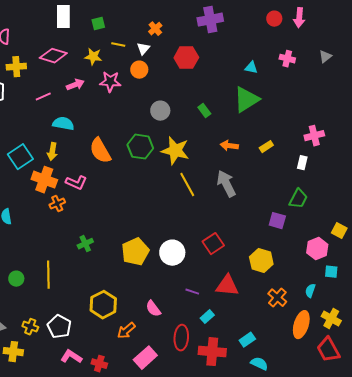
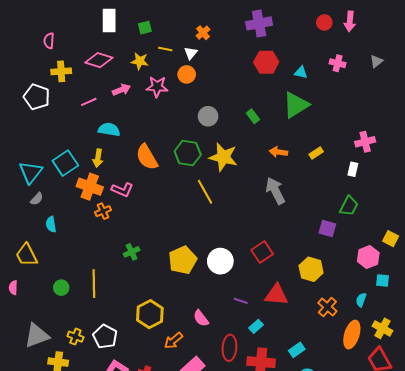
red hexagon: (186, 58) -> (266, 62), moved
yellow line: (187, 185) -> (205, 192), moved

